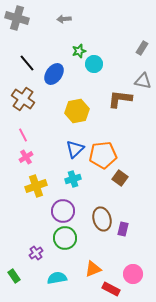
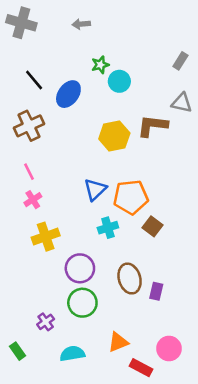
brown cross: (23, 99) -> (29, 126), turned 30
yellow hexagon: (77, 111) -> (114, 136), moved
cyan cross: (73, 179) -> (108, 228), moved

